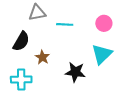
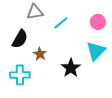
cyan line: (65, 24) -> (61, 23), turned -42
black star: (75, 72) -> (71, 68), turned 30

